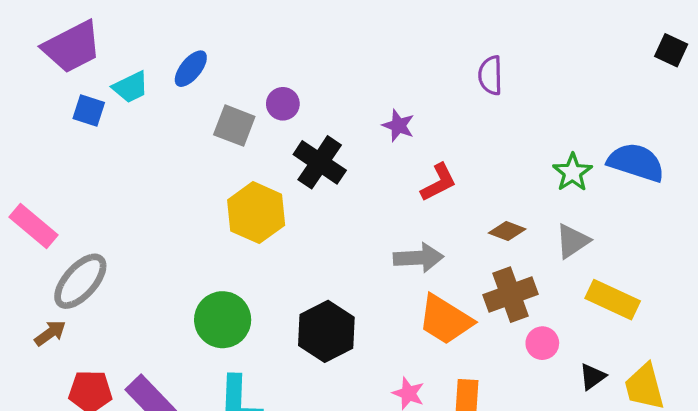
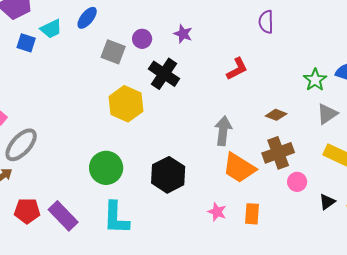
purple star: (398, 126) -> (183, 34), moved
red L-shape: (439, 182) -> (237, 69), moved
gray triangle: (572, 241) -> (327, 114), moved
gray arrow: (418, 258) -> (223, 131), turned -80

